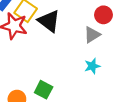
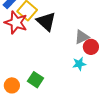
red circle: (103, 15) -> (91, 47), moved

